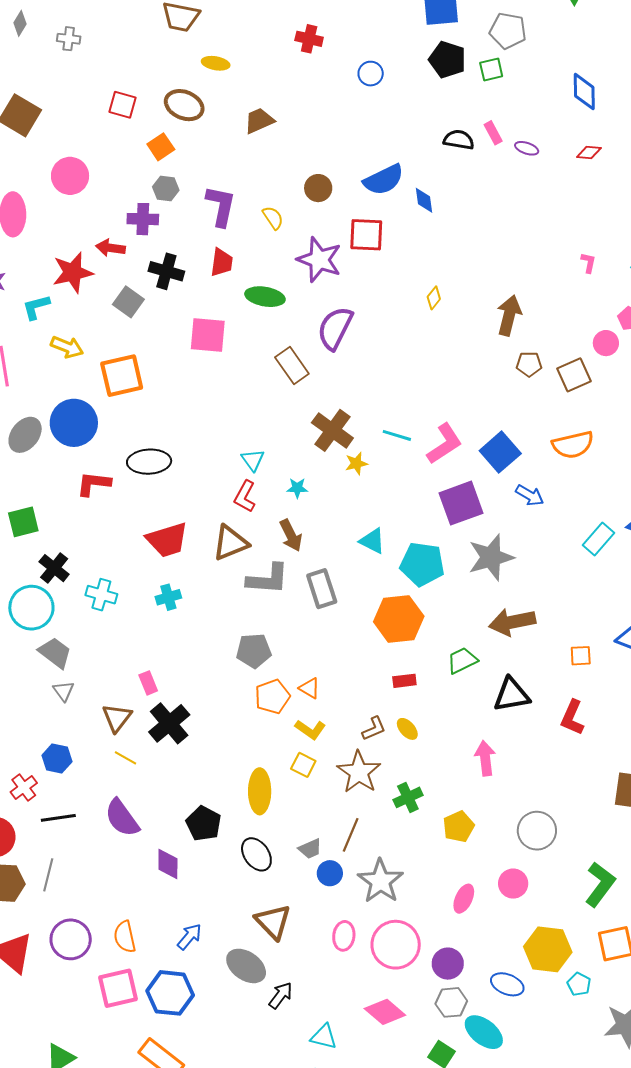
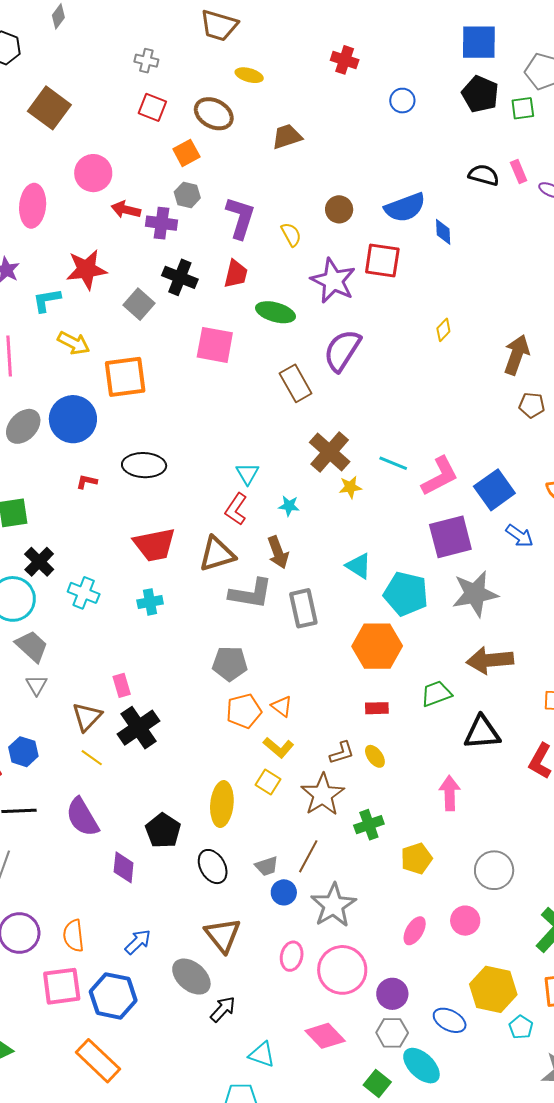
gray cross: (69, 39) -> (146, 61), moved
red arrow: (111, 248) -> (126, 210), moved
red L-shape: (94, 484) -> (87, 482), size x0.6

